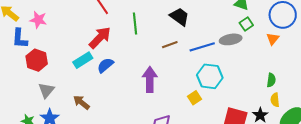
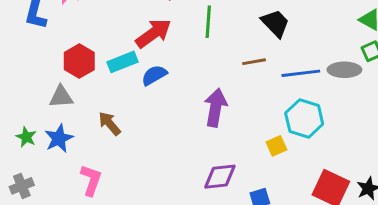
red hexagon: (37, 60) -> (79, 61), moved
gray triangle: (46, 90) -> (61, 97), turned 36

